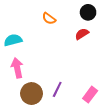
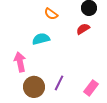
cyan semicircle: (13, 40) -> (41, 39), moved

